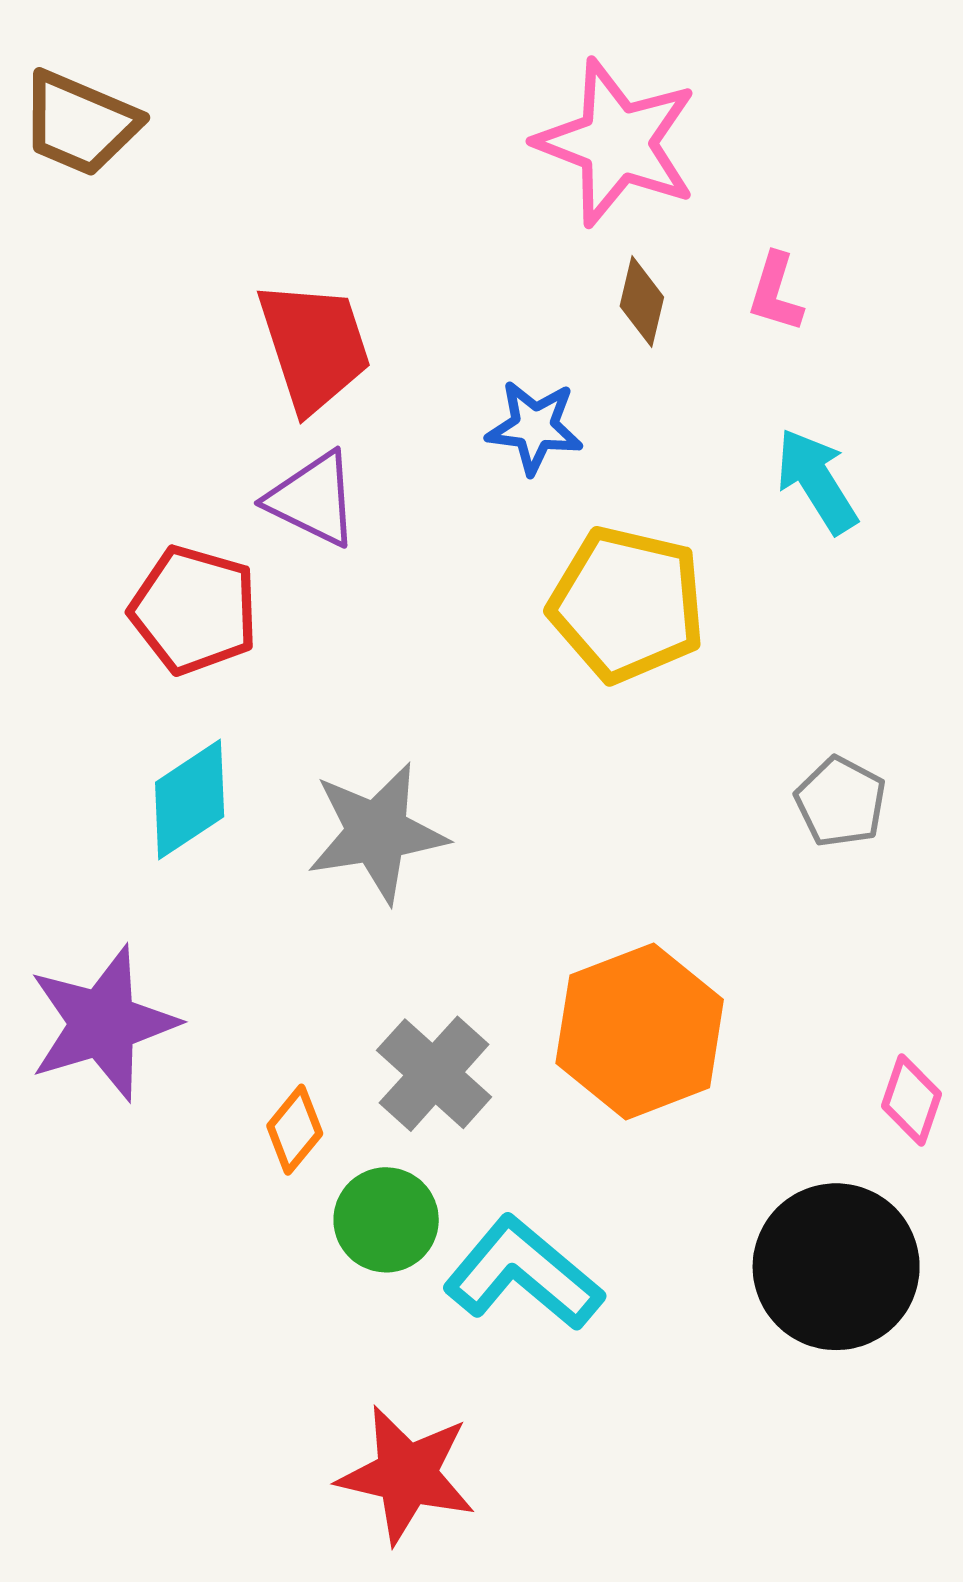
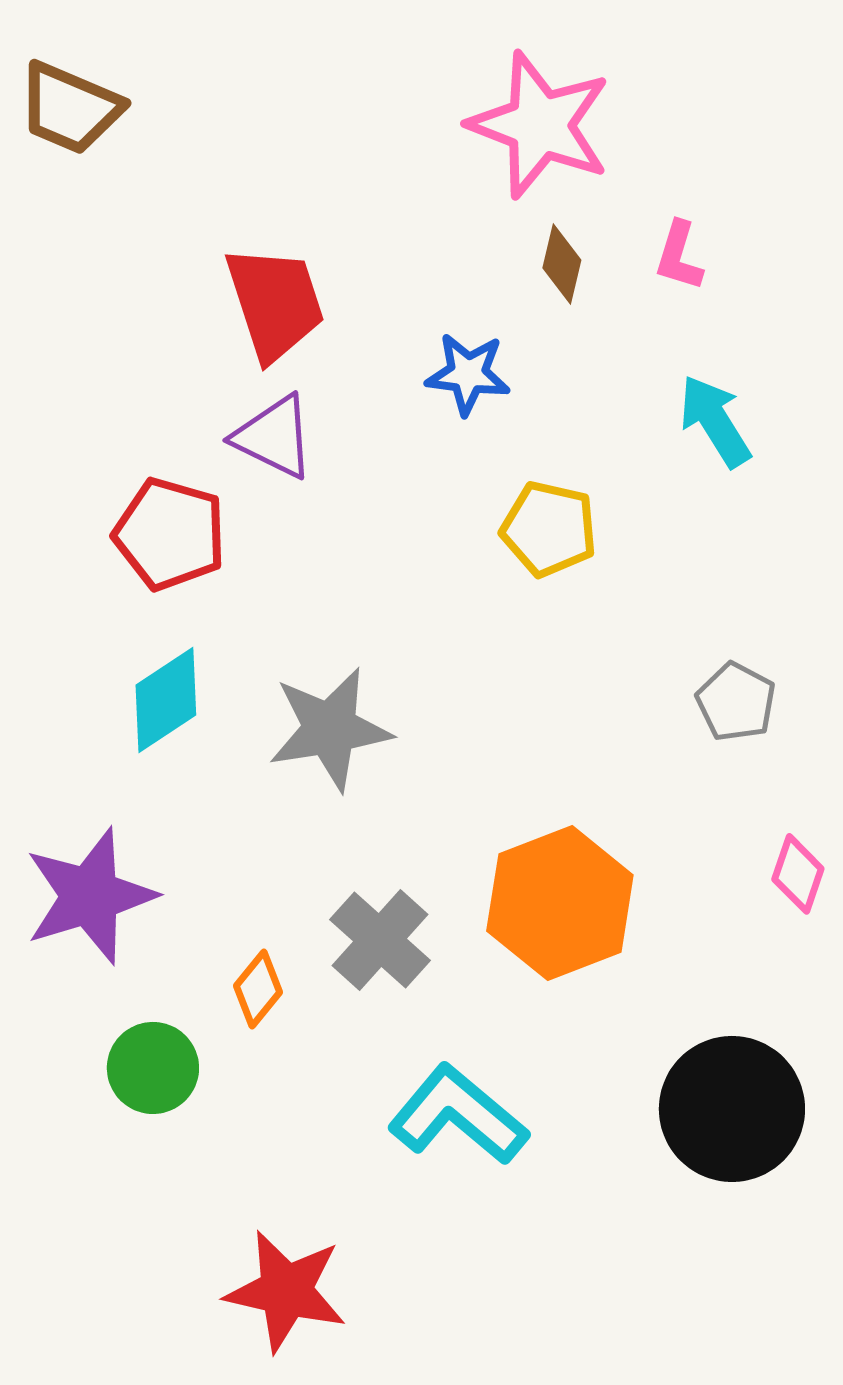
yellow pentagon: (627, 604) -> (549, 529), size x0.7
pink diamond: (911, 1100) -> (798, 874), moved
green circle: (386, 1220) -> (153, 1068), moved
red star: (407, 1475) -> (286, 1291), moved

